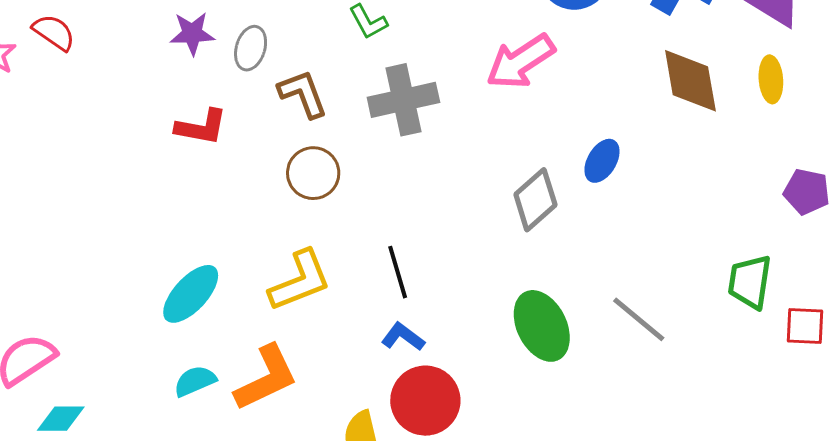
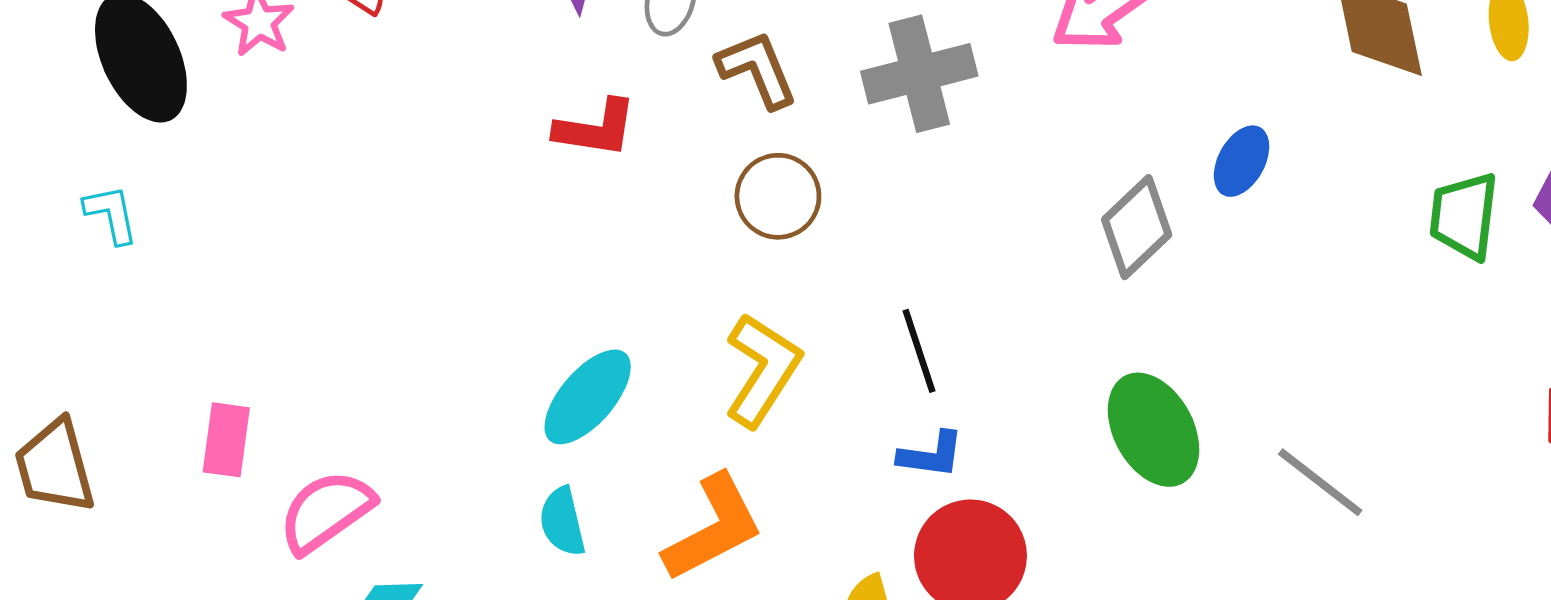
yellow L-shape: (300, 281) -> (762, 370), turned -34
green trapezoid: (750, 282) -> (1464, 216), moved
gray line: (639, 319) -> (1320, 482), moved
blue L-shape: (403, 337) -> (931, 455), turned 153
cyan semicircle: (195, 381) -> (562, 522), moved, turned -78

